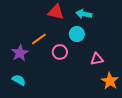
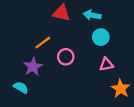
cyan circle: (77, 34) -> (101, 37), moved
purple star: (20, 53) -> (33, 67), moved

